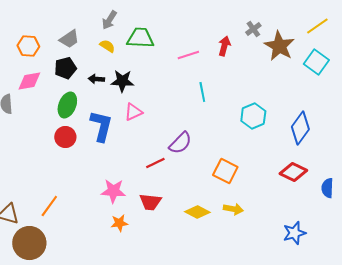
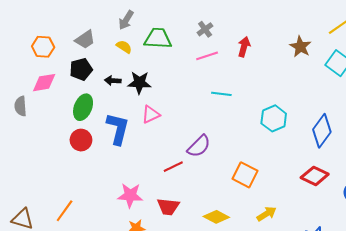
gray cross: (253, 29) -> (205, 29), moved
brown star: (279, 46) -> (300, 47), size x0.7
cyan line: (202, 92) -> (221, 94), turned -72
yellow arrow: (233, 209) -> (267, 214), moved, turned -42

